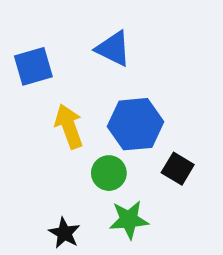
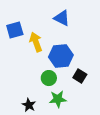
blue triangle: (113, 49) -> (62, 18), moved
yellow arrow: (69, 126) -> (36, 42), moved

